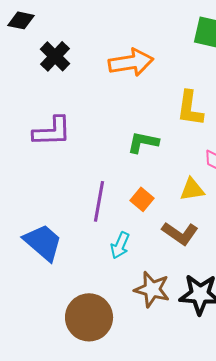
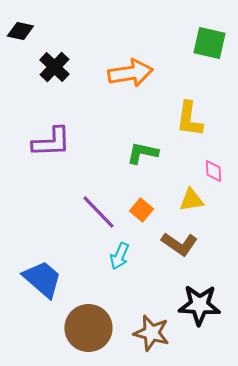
purple line: (99, 201) -> (98, 212), turned -54
blue trapezoid: (43, 242) -> (42, 279), moved
brown star: (152, 289) -> (151, 333), moved

